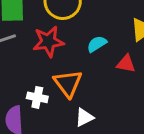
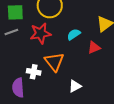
red triangle: (126, 64) -> (94, 48), turned -32
white triangle: (84, 117) -> (75, 86), moved

